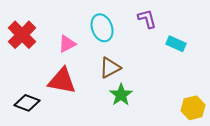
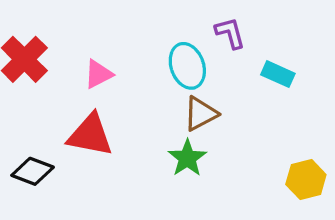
cyan ellipse: (102, 28) -> (187, 66), moved
brown triangle: (110, 68) -> (201, 114), moved

